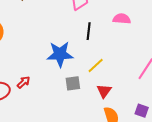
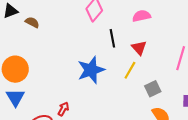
gray square: (73, 83) -> (153, 89), moved
red triangle: (104, 91) -> (139, 48), moved

